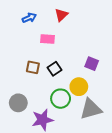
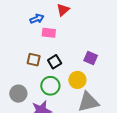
blue arrow: (29, 18) -> (37, 19), moved
green circle: (61, 99) -> (50, 86), moved

